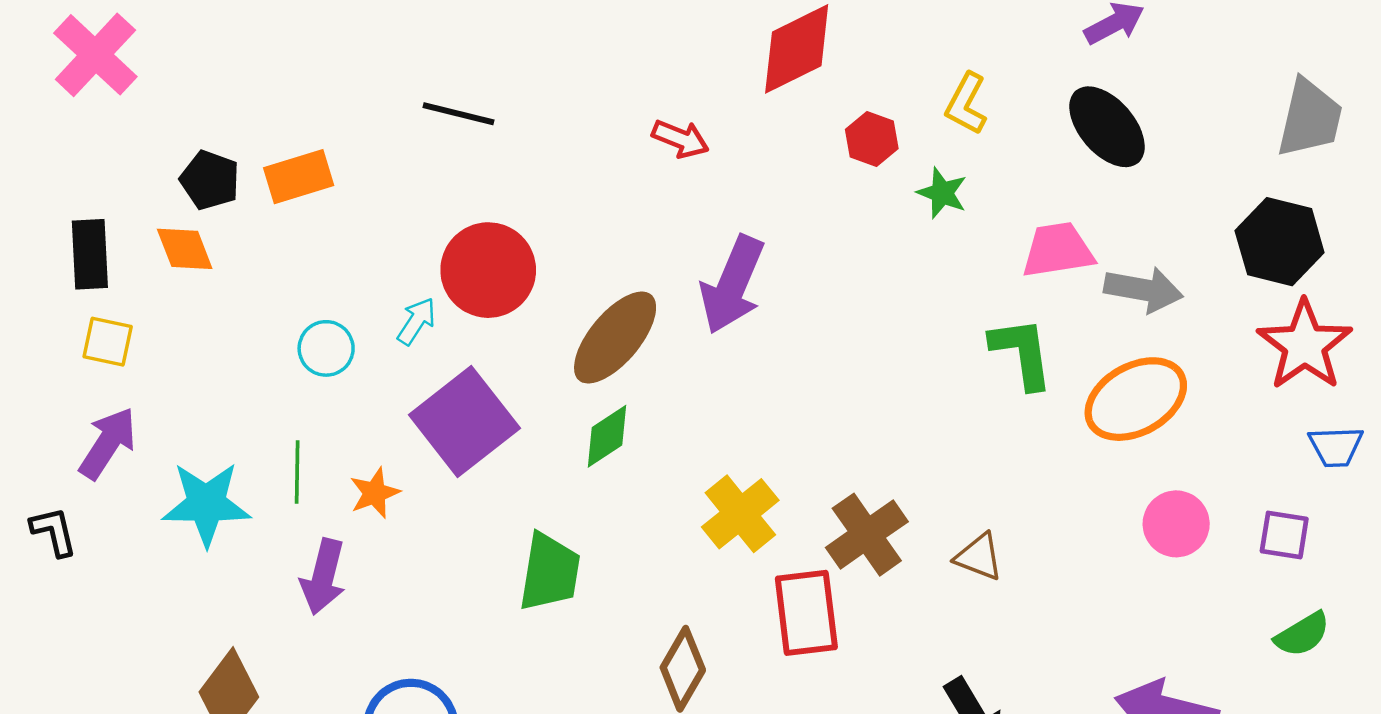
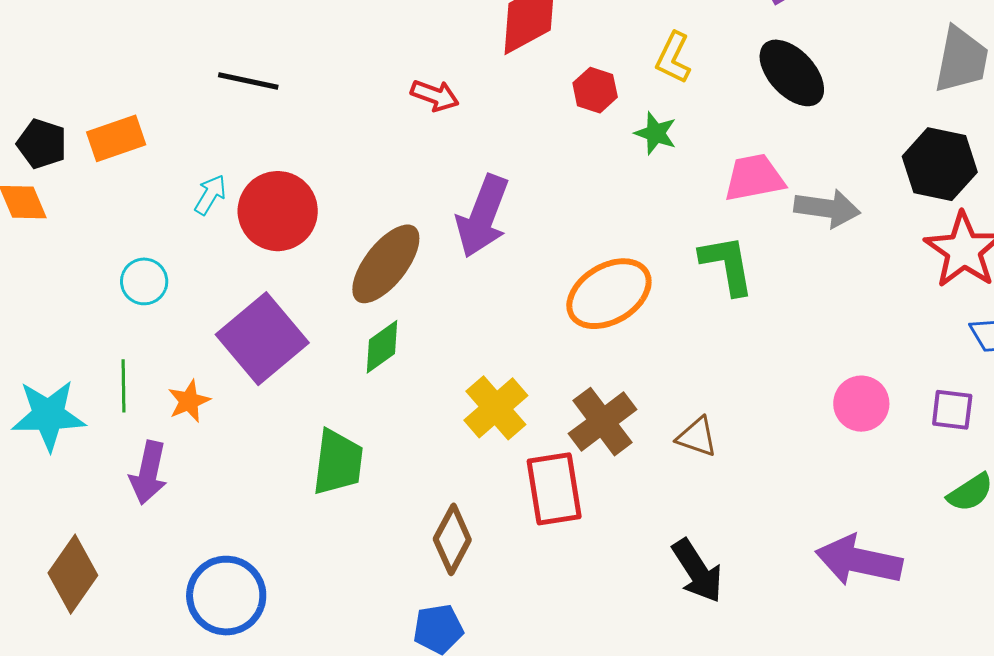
cyan arrow: (416, 321) -> (210, 195), moved
orange ellipse: (1136, 399) -> (609, 294), moved

